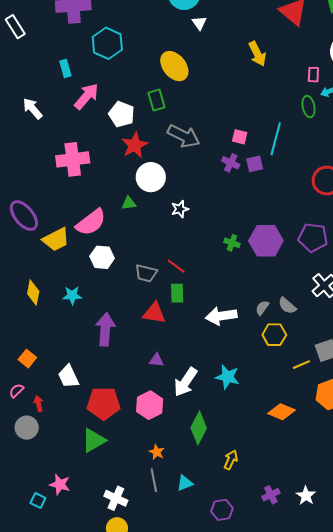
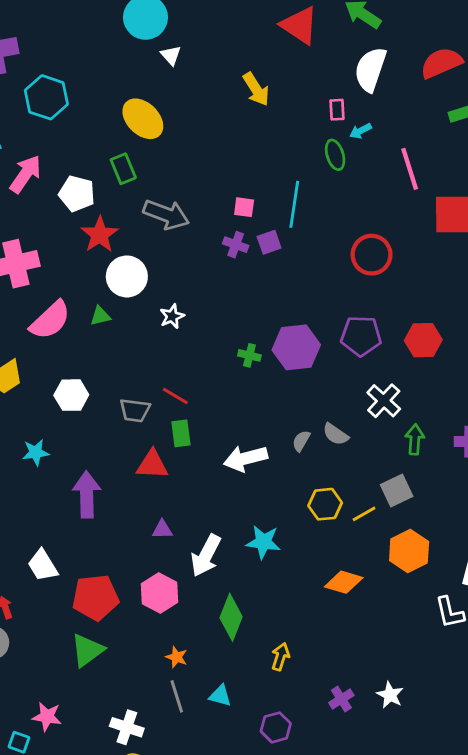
pink semicircle: (91, 222) -> (50, 320), moved
yellow hexagon: (274, 335) -> (325, 504), moved
cyan triangle: (185, 483) -> (220, 696), turned 42

